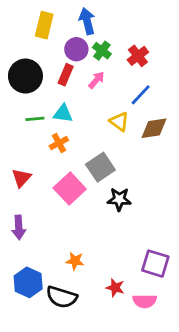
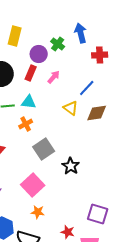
blue arrow: (87, 21) -> (81, 33), moved
green cross: (102, 51) -> (58, 44), moved
red cross: (138, 56) -> (100, 55), moved, turned 35
gray square: (100, 167) -> (44, 149), moved
pink square: (70, 189) -> (33, 185), moved
black star: (119, 199) -> (71, 166), turned 30

